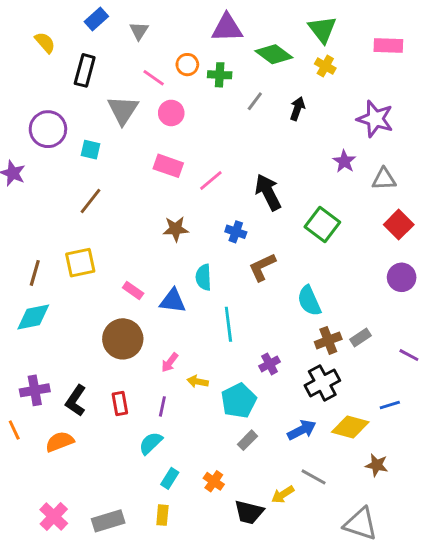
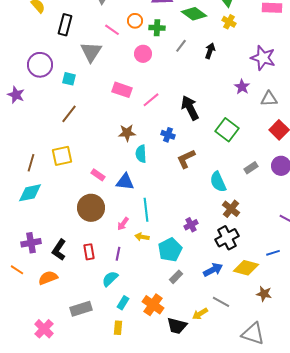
pink circle: (171, 113) -> (143, 54), moved
cyan semicircle: (203, 277) -> (141, 154), moved
cyan line: (228, 324) -> (146, 210), moved
gray rectangle: (361, 337) -> (251, 168), moved
brown cross: (328, 340) -> (231, 209), turned -30
orange line: (14, 430) -> (17, 270), turned -32
orange cross: (214, 481) -> (153, 305), size x1.5
gray rectangle: (108, 521) -> (81, 309), moved

